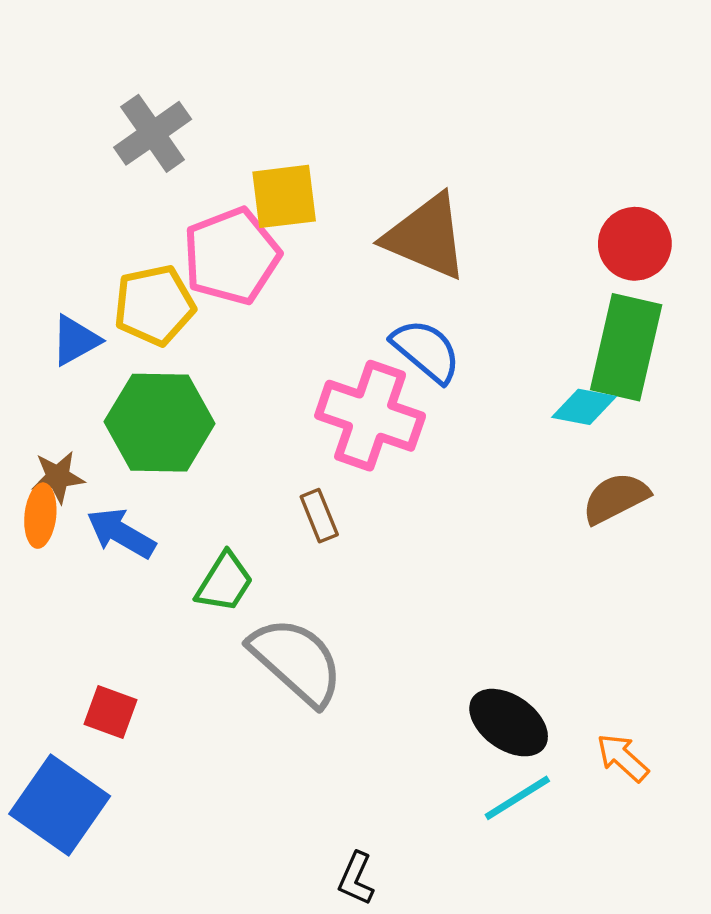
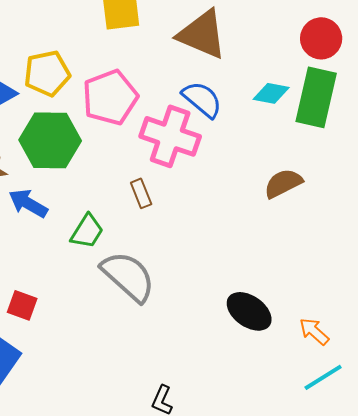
pink pentagon: (231, 256) -> (110, 97), moved
cyan diamond: (584, 407) -> (271, 93), moved
brown semicircle: (616, 498) -> (283, 183), moved
cyan line: (517, 798) -> (323, 377), moved

